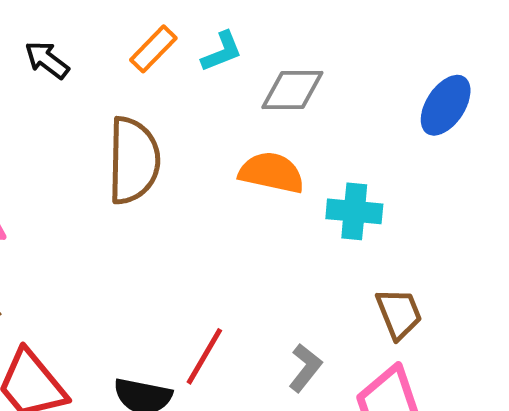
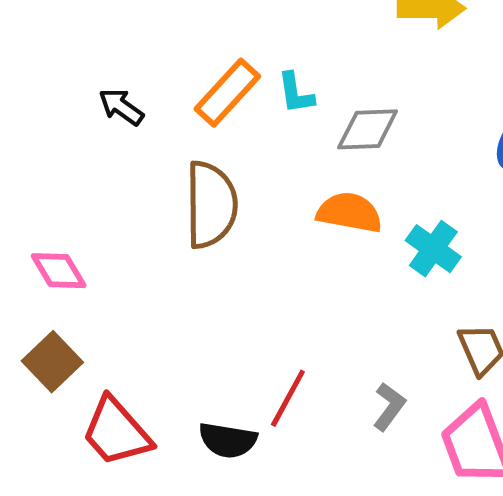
orange rectangle: (153, 49) -> (227, 93), size x1.4
cyan L-shape: (222, 52) -> (296, 93), turned 105
cyan cross: (354, 211) -> (433, 249), turned 32

